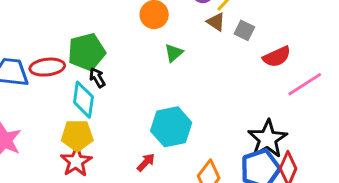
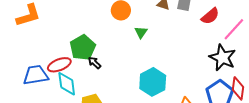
cyan diamond: (83, 100) -> (67, 84), moved
black star: (268, 139) -> (223, 58), moved

